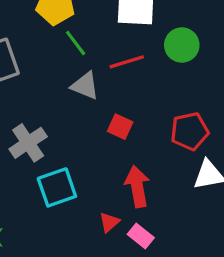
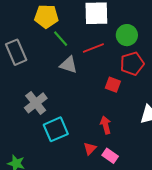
red square: (120, 127) -> (113, 85), moved
red pentagon: (190, 131) -> (132, 64), moved
red arrow: (137, 186) -> (106, 125), size x0.7

